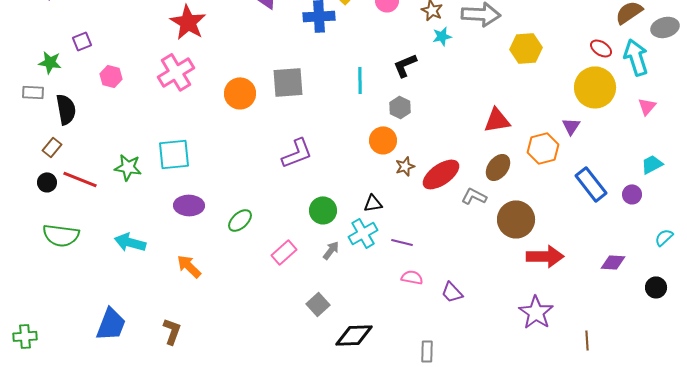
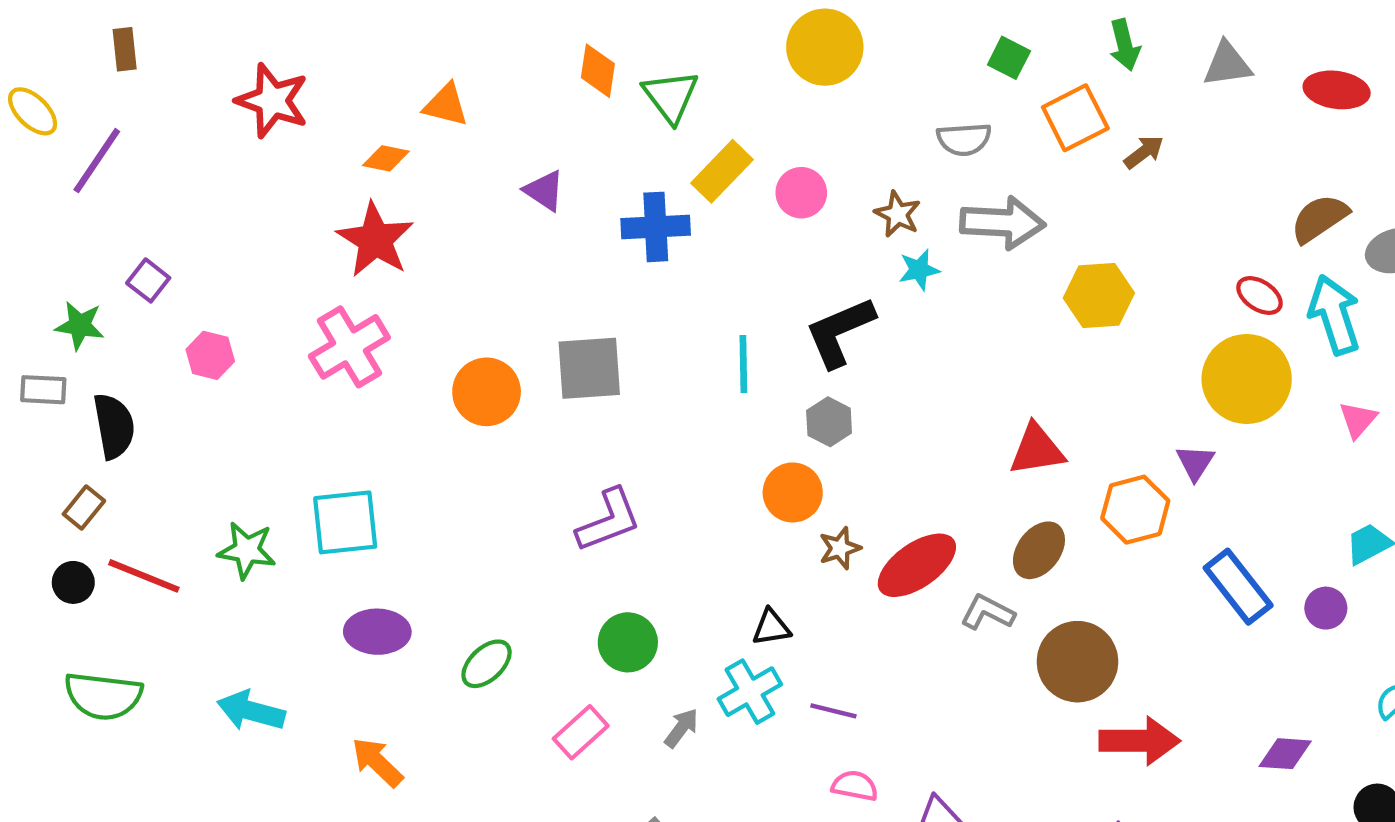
purple square: (82, 41) -> (148, 280), turned -30
black L-shape: (405, 65) -> (840, 332), size x1.4
green circle: (323, 210) -> (628, 642), moved

